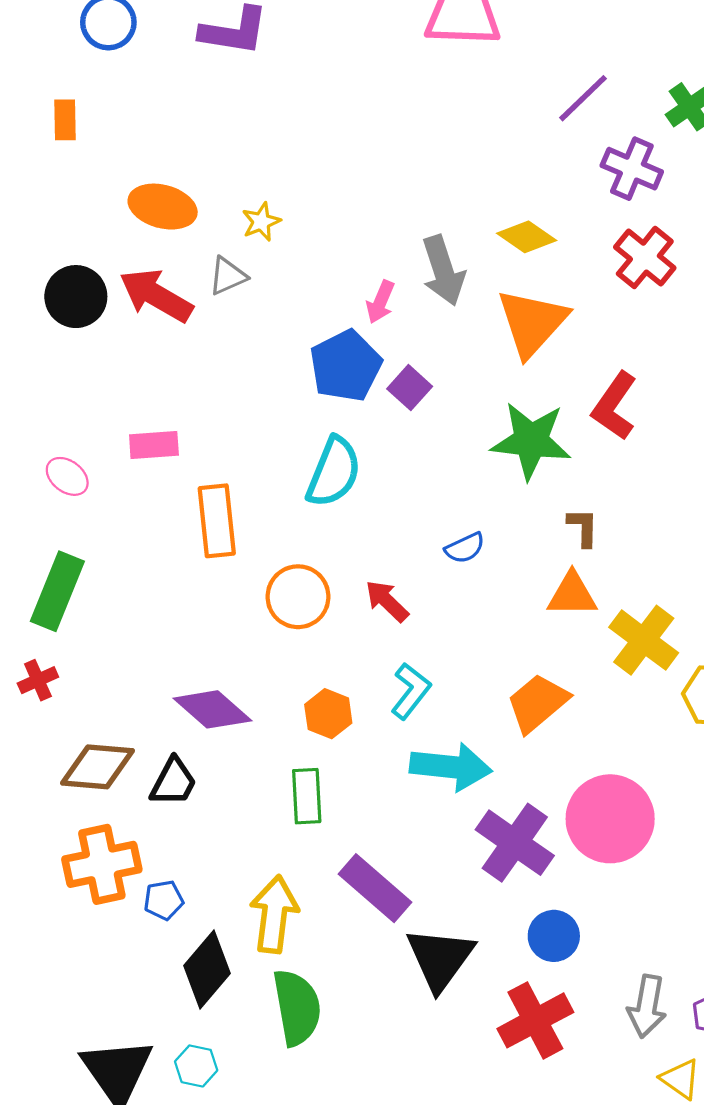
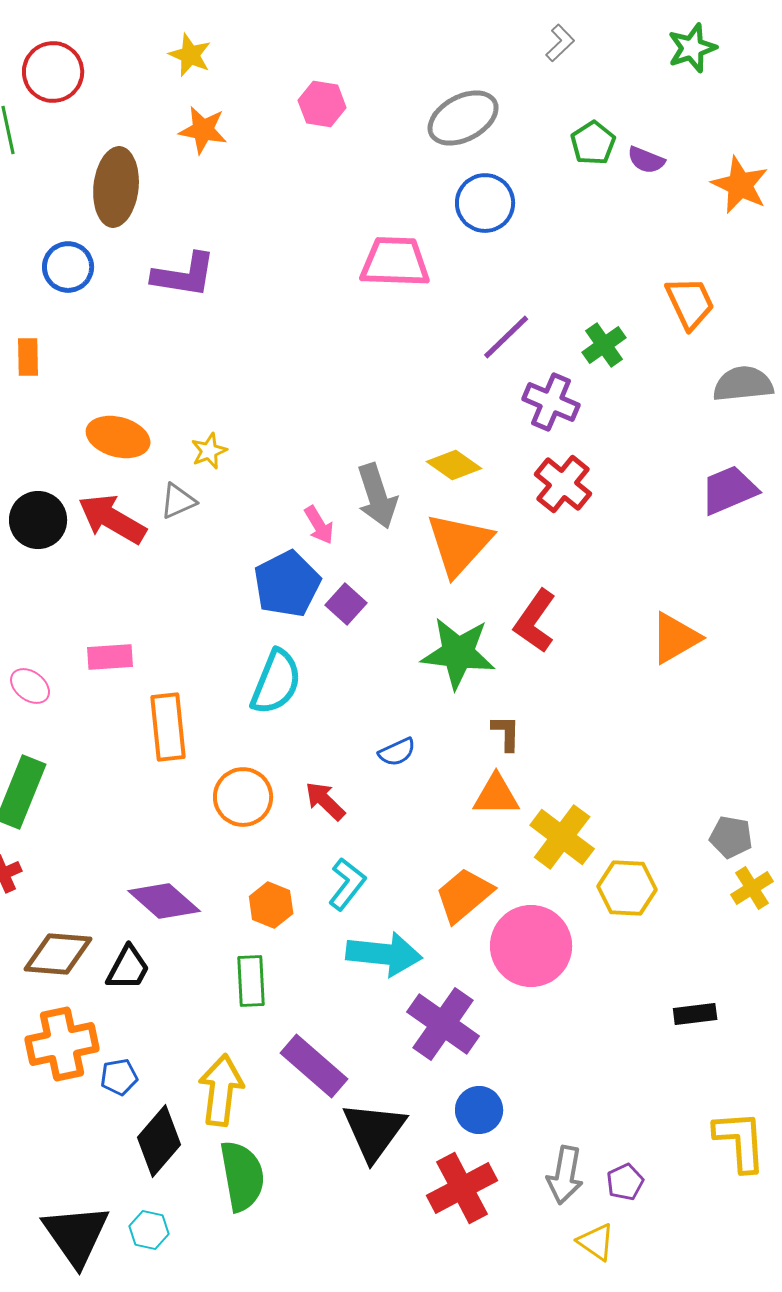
pink arrow: (380, 302) -> (319, 525), turned -54
pink circle: (610, 819) -> (531, 946), moved

